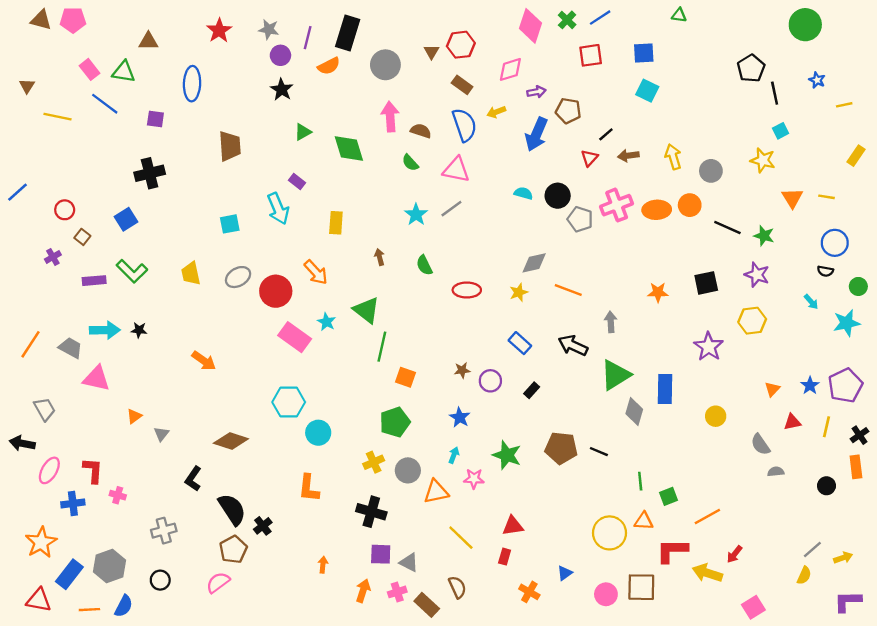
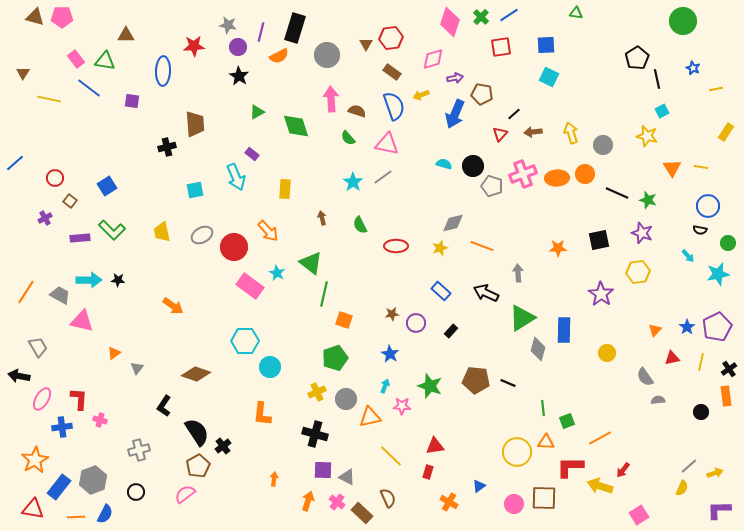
red star: (219, 31) -> (194, 46), moved, turned 30
black cross: (150, 173) -> (167, 147), moved, size x0.7
pink cross: (397, 592) -> (337, 502), turned -35

